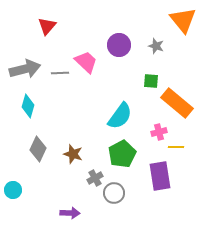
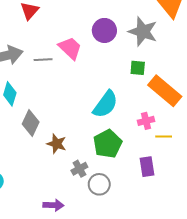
gray star: (156, 46) -> (143, 32), size x1.8
gray diamond: (38, 149) -> (31, 123), moved
purple rectangle: (160, 176) -> (147, 167), size x0.7

